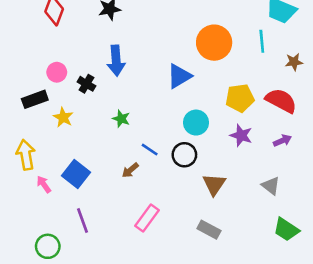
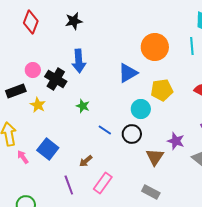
black cross: (86, 84) -> (56, 79), size x1.5
yellow pentagon: (240, 98) -> (162, 90), moved
purple star: (241, 135) -> (176, 141), moved
brown arrow: (130, 170) -> (86, 161), moved
purple line: (83, 221) -> (69, 185), moved

